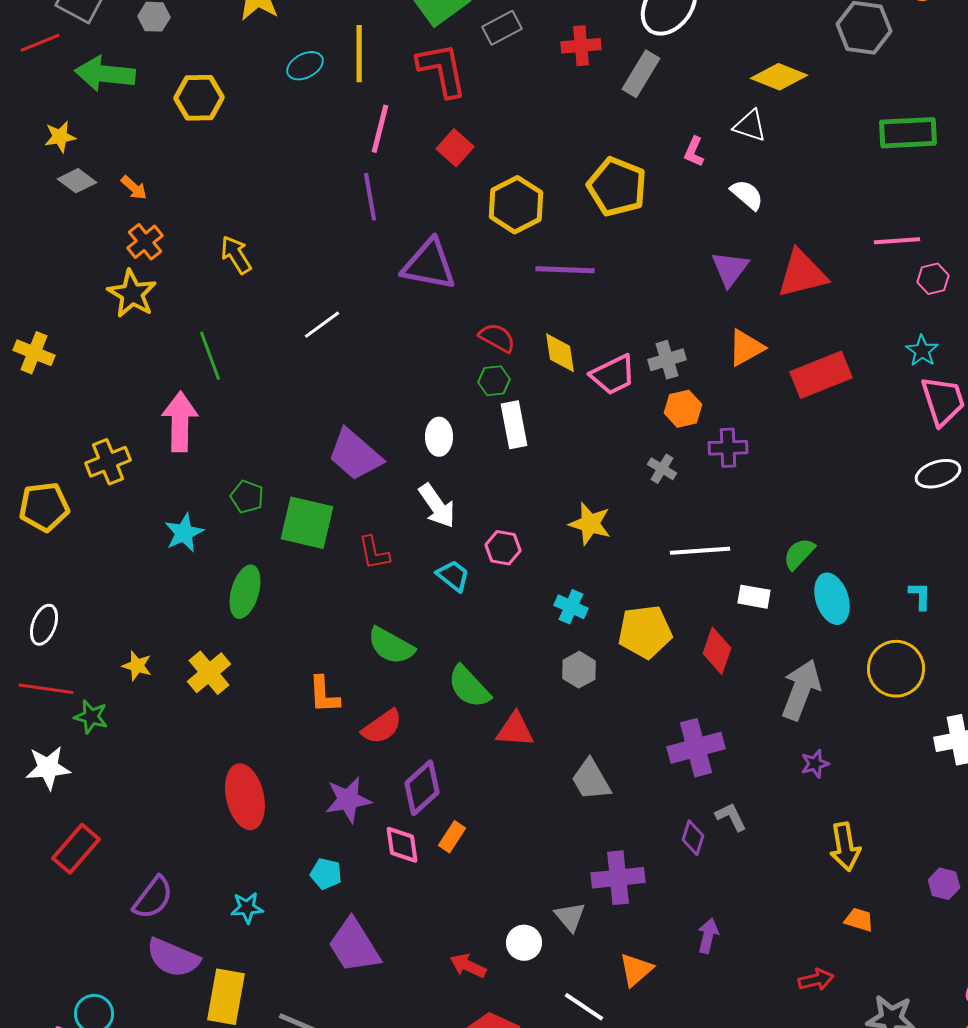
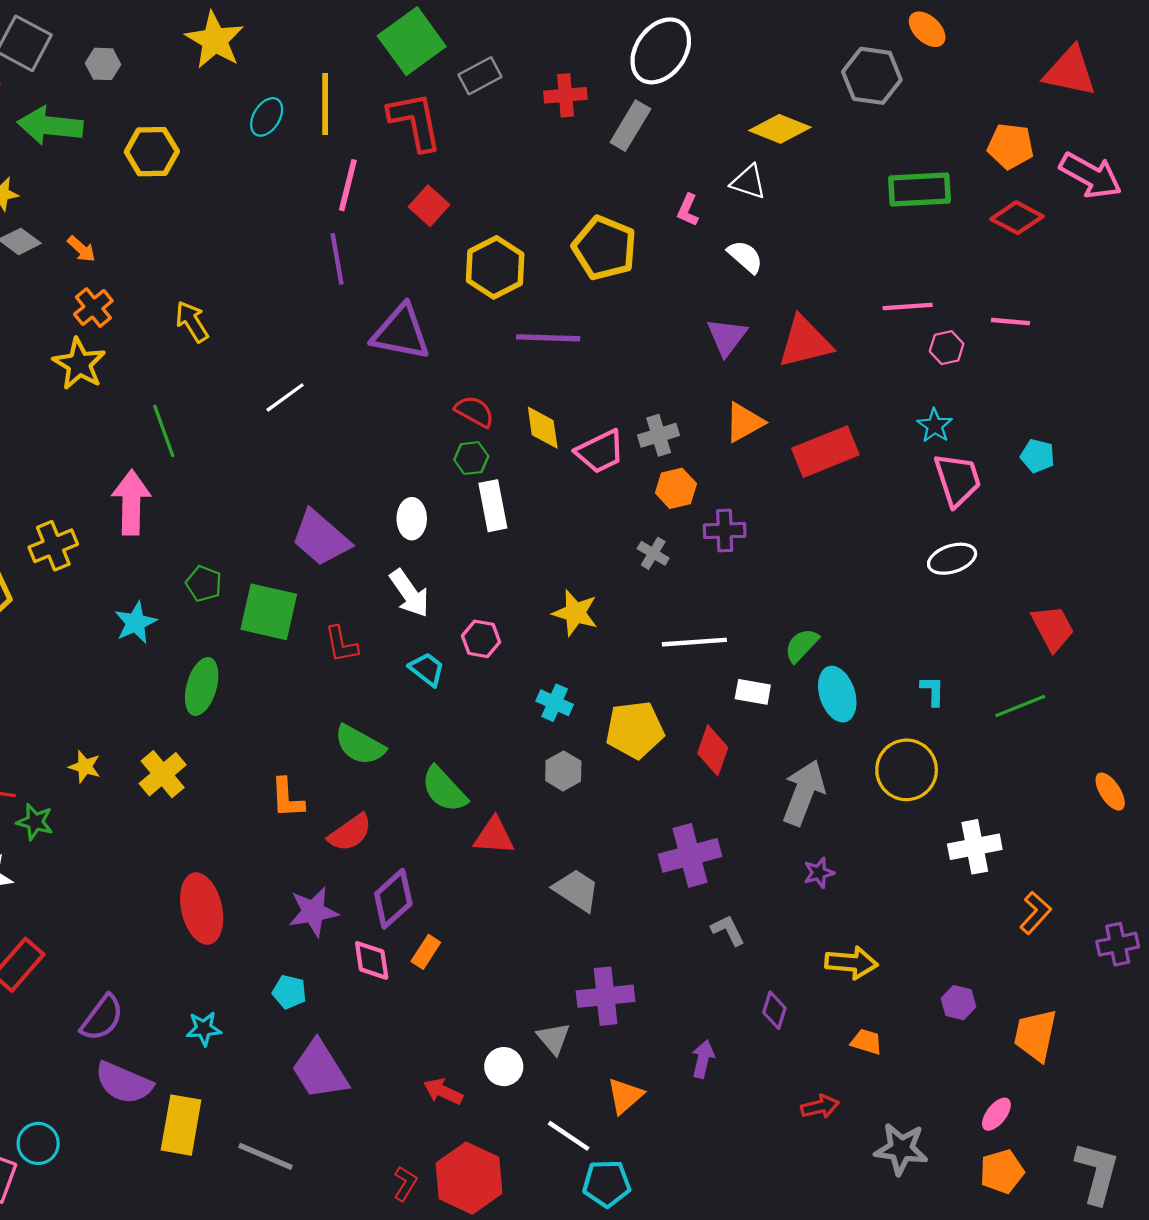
cyan ellipse: (305, 66) -> (267, 117), turned -30
gray trapezoid: (591, 780) -> (576, 890), turned 153
purple diamond: (693, 838) -> (774, 1010), moved
yellow arrow: (845, 847) -> (851, 963), turned -75

